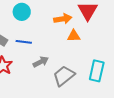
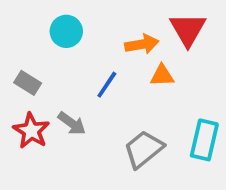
blue line: (24, 42) -> (107, 85), moved, turned -63
gray arrow: (41, 62) -> (72, 123), moved, turned 63

